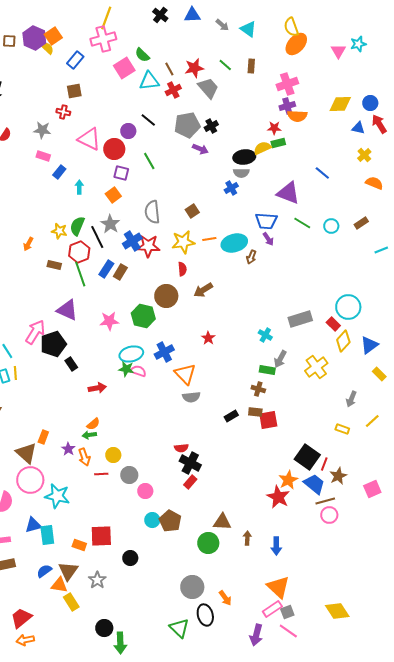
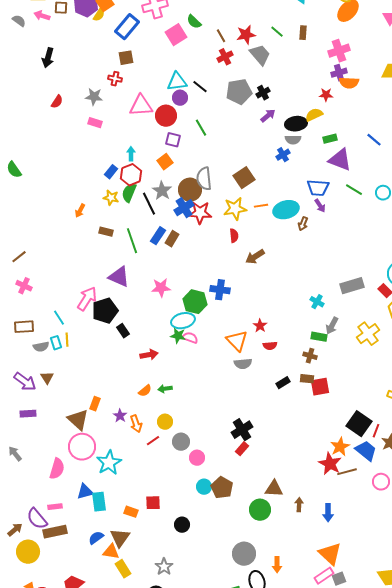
yellow semicircle: (47, 48) -> (99, 15), turned 80
blue rectangle: (75, 60) -> (127, 27), size x1.4
cyan triangle: (149, 81) -> (177, 82), moved
pink triangle: (89, 139) -> (141, 106), turned -30
green rectangle: (278, 143) -> (330, 139), moved
purple arrow: (200, 149) -> (268, 116), moved, turned -63
blue rectangle: (59, 172) -> (111, 172), moved
brown square: (192, 211) -> (244, 178), size x1.5
red hexagon: (79, 252) -> (131, 175), moved
brown circle: (166, 296) -> (190, 190), moved
green hexagon: (143, 316) -> (195, 302), moved
red star: (208, 338) -> (260, 326), moved
blue cross: (164, 352) -> (220, 290), moved, turned 36
green arrow: (89, 435) -> (165, 389), moved
red semicircle: (181, 448) -> (270, 346), moved
black cross: (190, 463) -> (242, 430), turned 30
red line: (101, 474) -> (153, 441), turned -32
cyan star: (57, 496) -> (109, 463), turned 30
brown line: (325, 501) -> (347, 472), moved
red square: (101, 536) -> (153, 503), size x0.7
gray star: (97, 580) -> (164, 567), moved
orange arrow: (225, 598) -> (277, 565), turned 35

